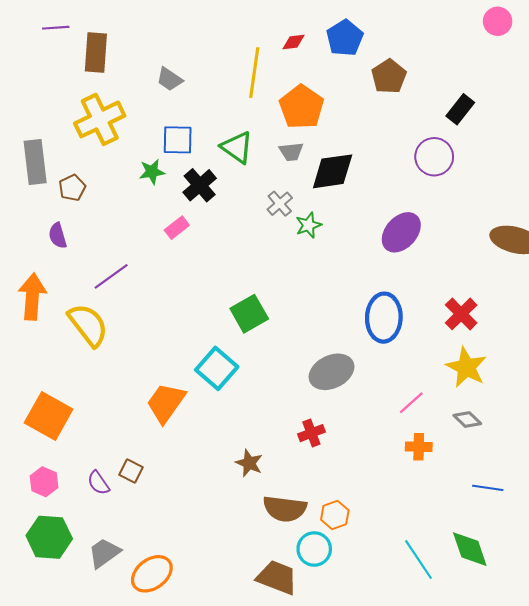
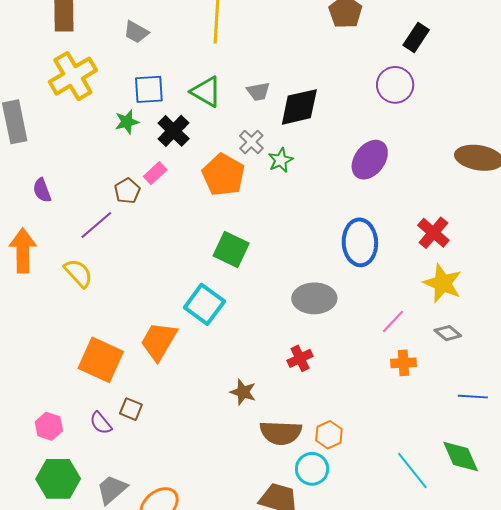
orange pentagon: (302, 107) -> (223, 175), moved
brown pentagon: (72, 188) -> (127, 191), moved
green square: (249, 314) -> (231, 249), turned -30
yellow semicircle: (88, 325) -> (78, 273), size x0.7
gray ellipse: (332, 372) -> (314, 298), turned 30
orange square: (49, 416) -> (101, 360), moved

